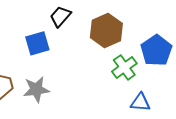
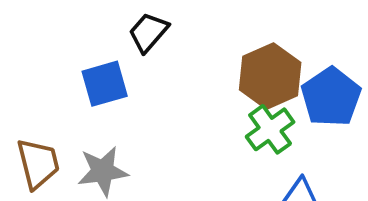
brown hexagon: (106, 30) -> (270, 76), moved

